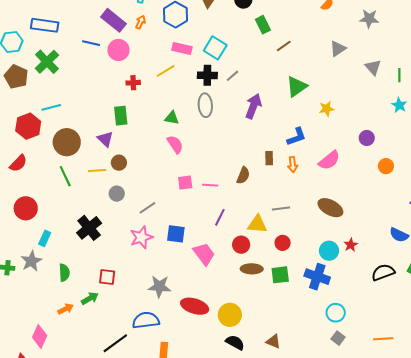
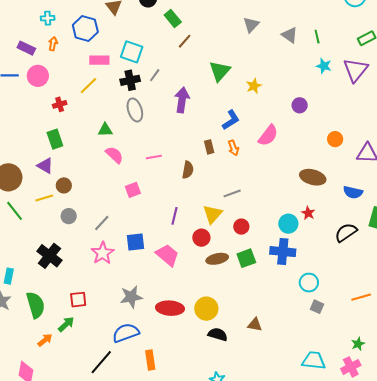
purple rectangle: (114, 20) -> (26, 48), size x0.7
brown line: (284, 46) -> (185, 41), moved
orange circle: (386, 166) -> (335, 139), moved
pink line: (210, 185) -> (154, 157), moved
brown ellipse: (330, 208) -> (313, 177), moved
yellow triangle: (257, 224) -> (213, 214), turned -40
green semicircle: (64, 273) -> (36, 305), size x1.5

